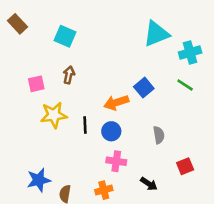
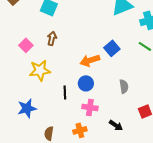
pink square: (36, 84) -> (26, 45), turned -32
black line: (85, 125) -> (65, 92), moved
blue star: (39, 180) -> (27, 108), moved

